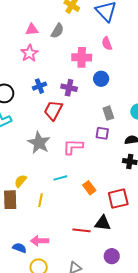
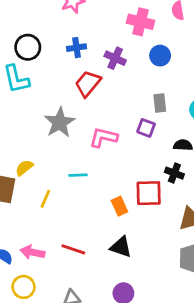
orange rectangle: (89, 188) -> (119, 206), moved
red square: (118, 199) -> (149, 193), moved
red line: (82, 230) -> (73, 249), moved

